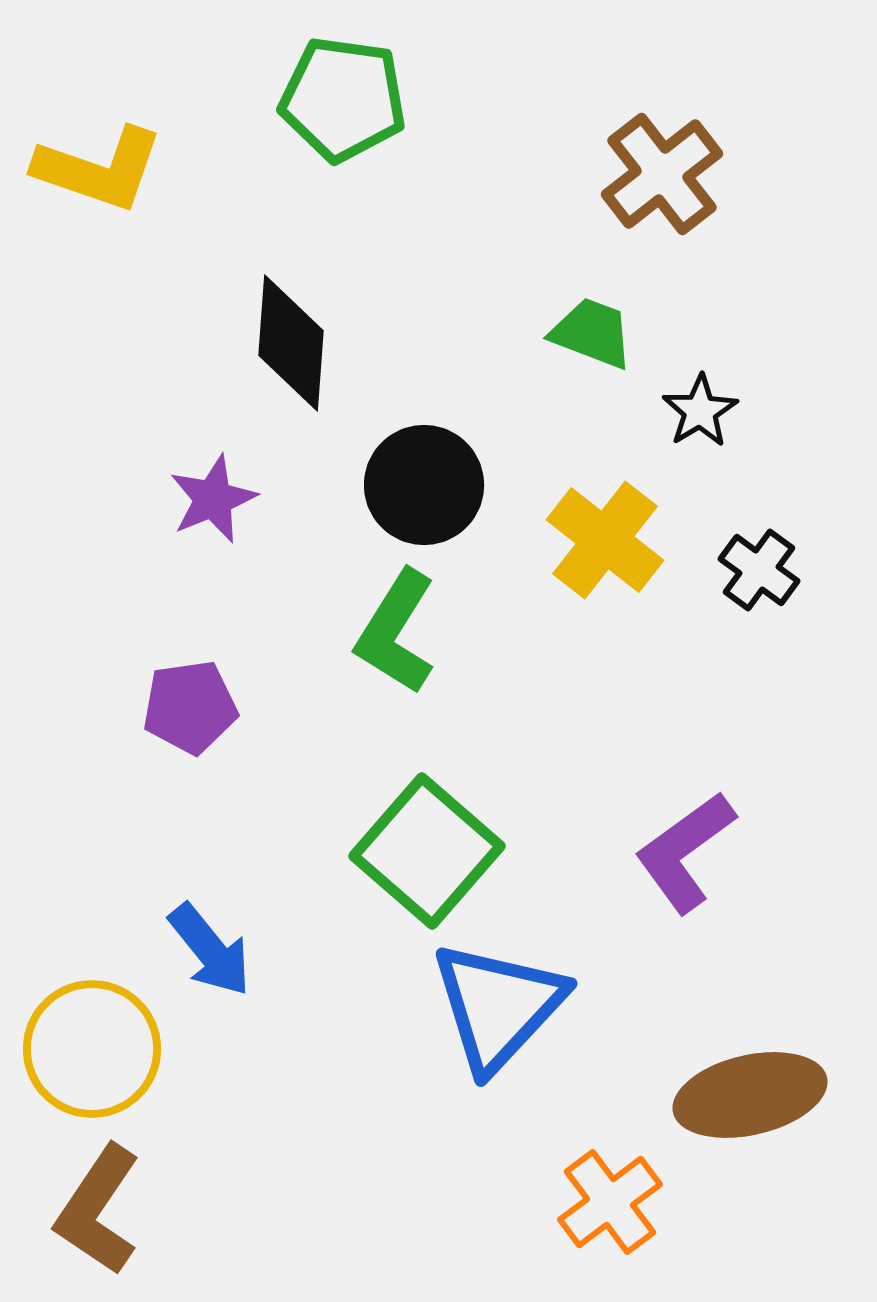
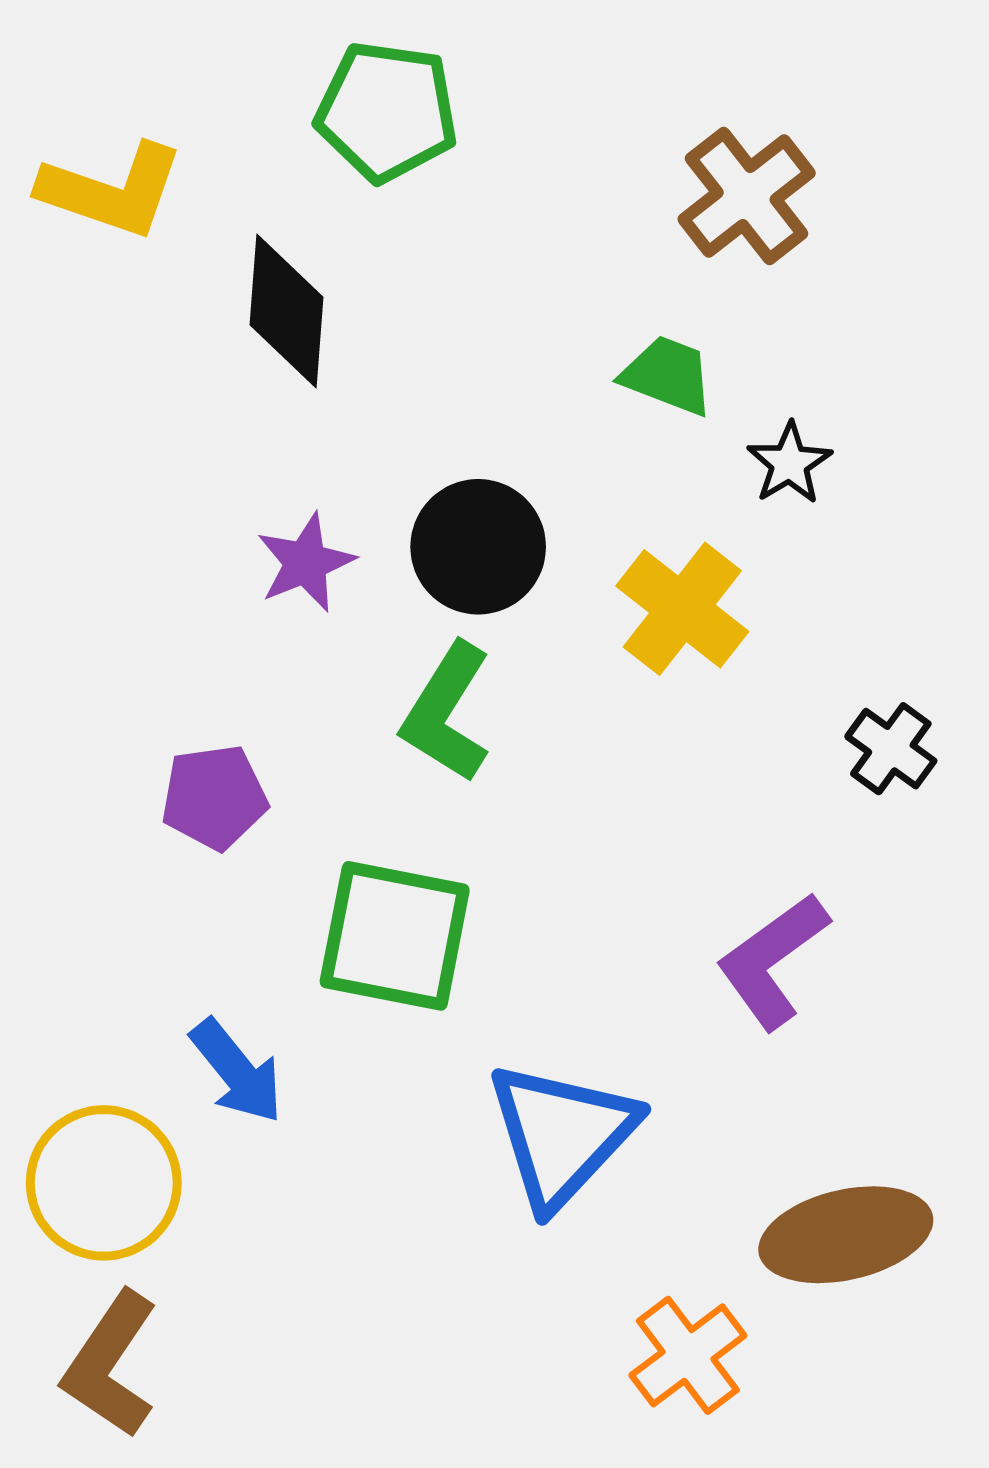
black diamond: (291, 343) -> (286, 311), moved
purple star: (213, 499) -> (306, 563), moved
black cross: (759, 570) -> (891, 749), moved
green square: (427, 851) -> (395, 936), moved, turned -30

